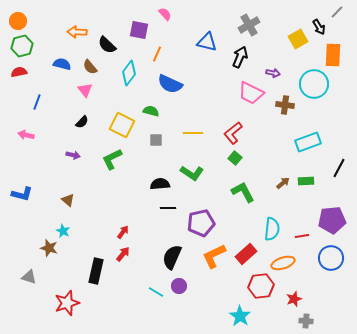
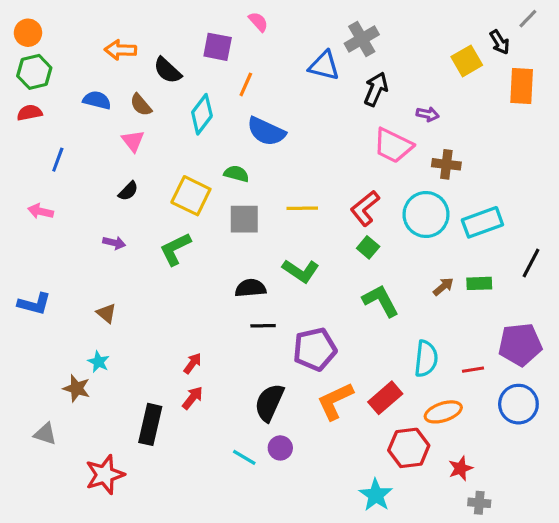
gray cross: (249, 25) -> (362, 39), moved
cyan circle: (314, 84) -> (426, 214), moved
gray square: (156, 140) -> (244, 219), size x1.5

